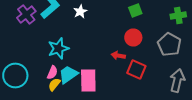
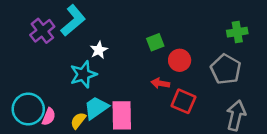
green square: (135, 10) -> (155, 42), moved
white star: (80, 12) -> (99, 50), moved
pink semicircle: (52, 72) -> (49, 117), moved

